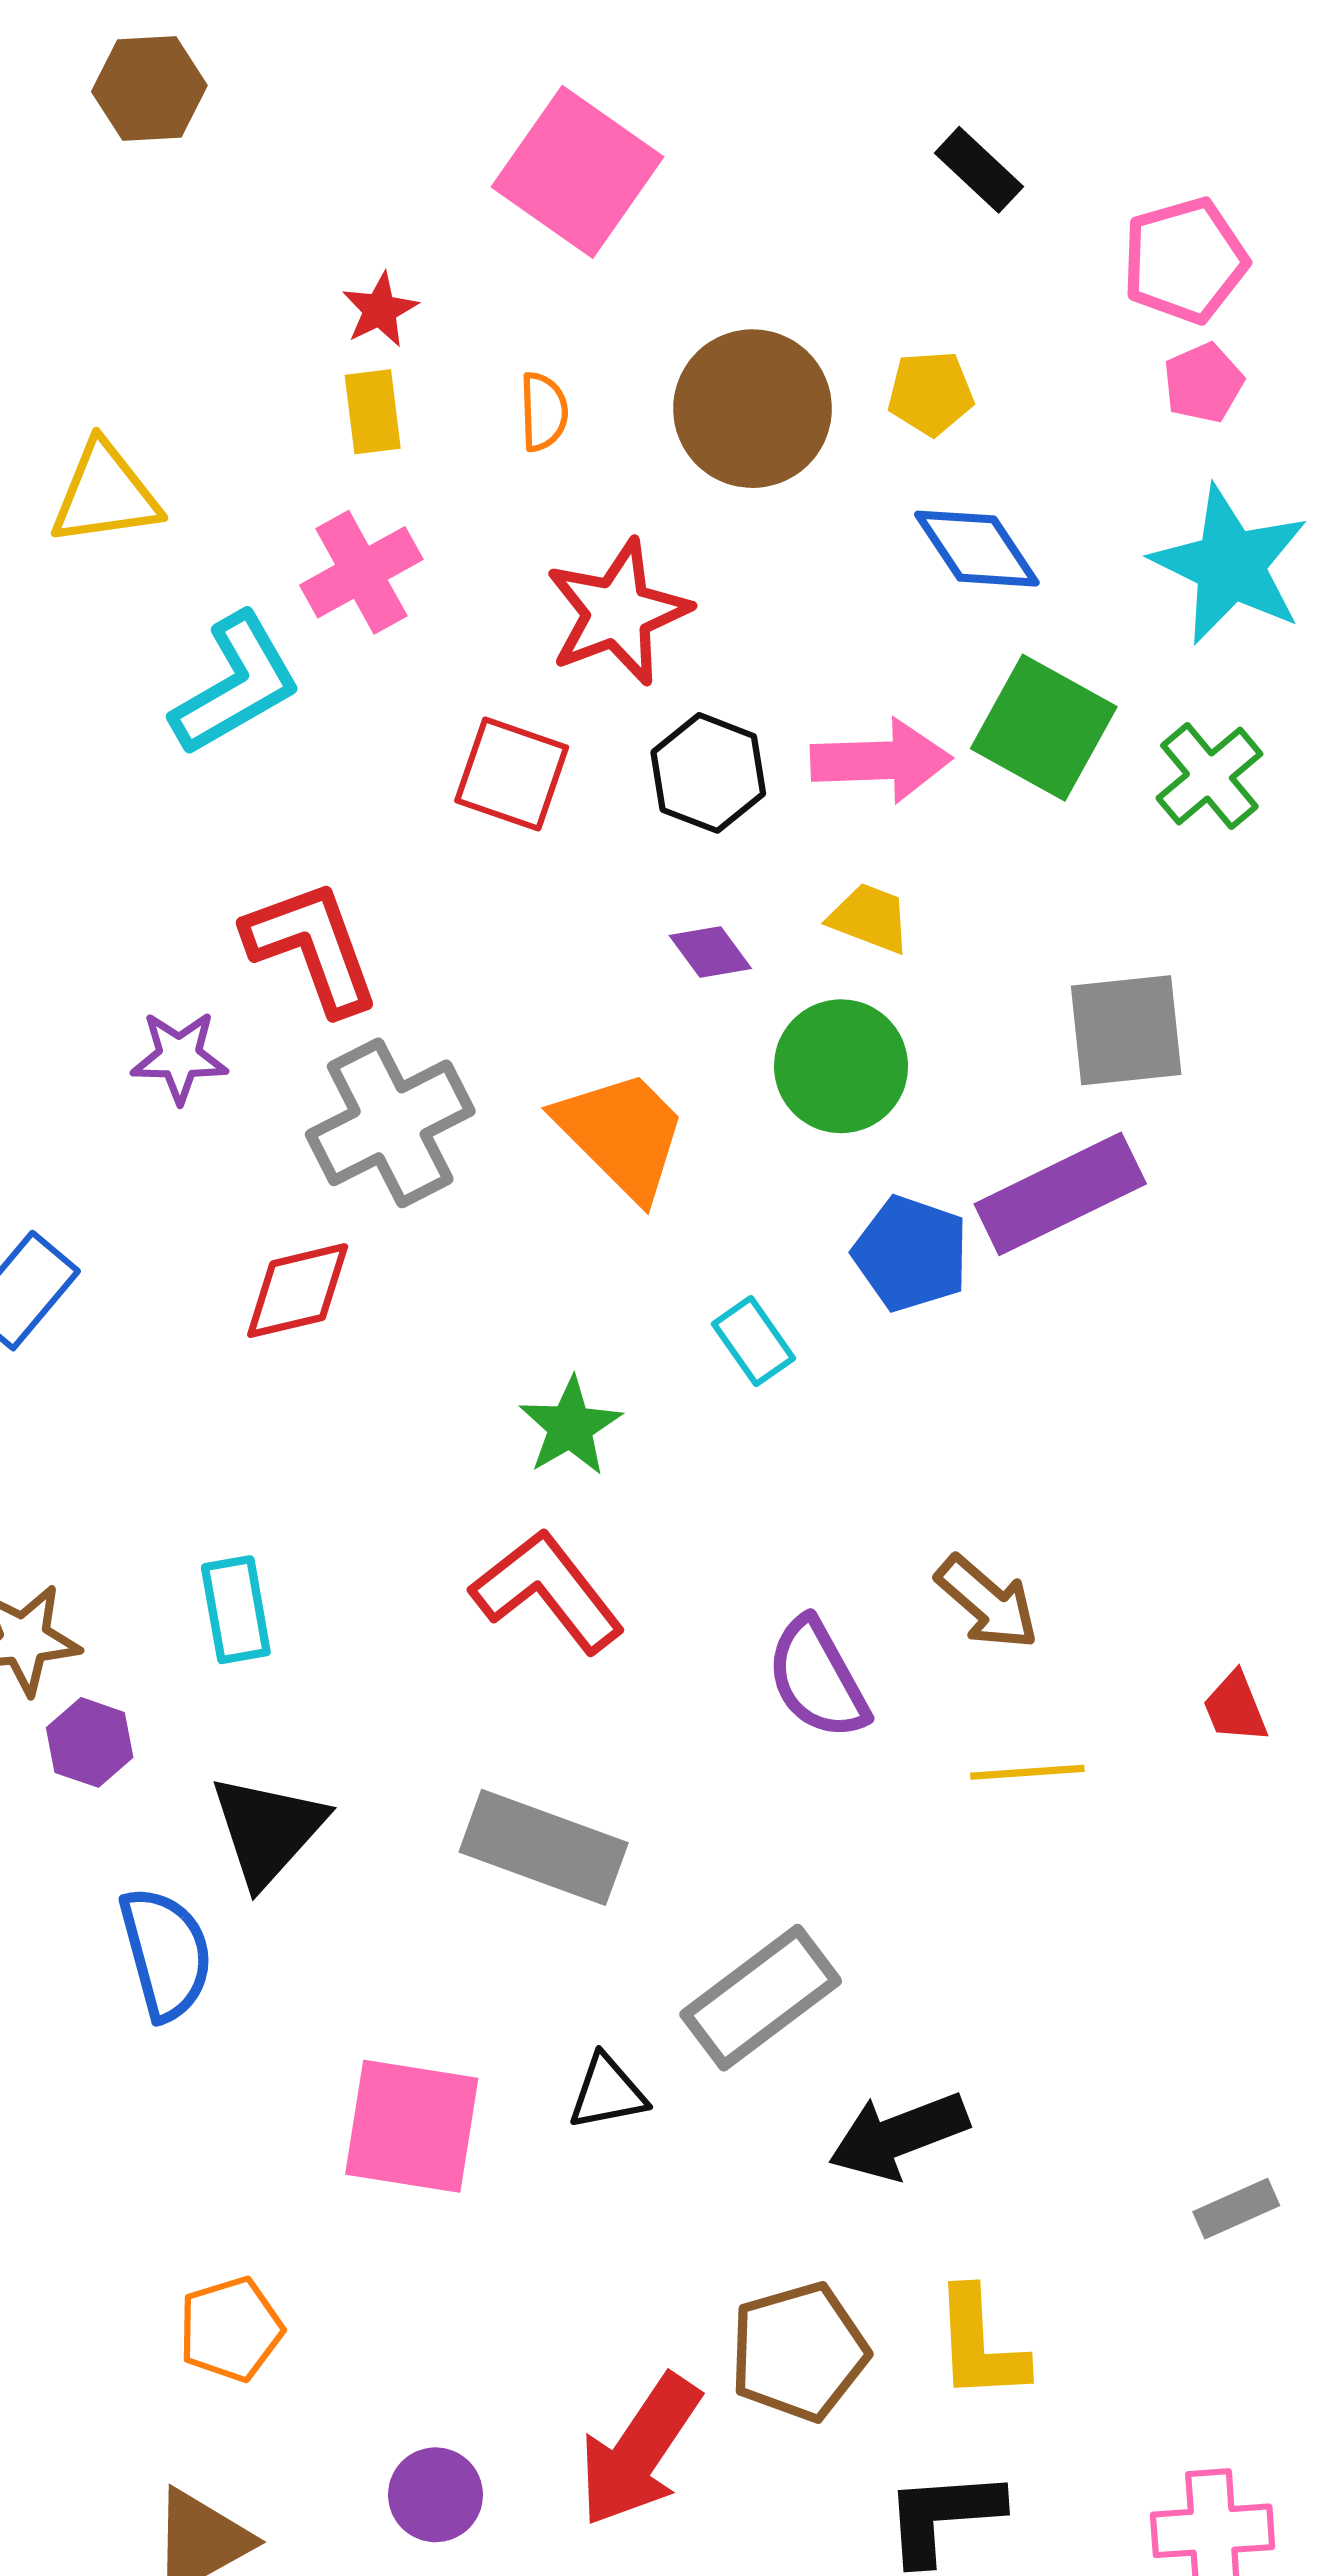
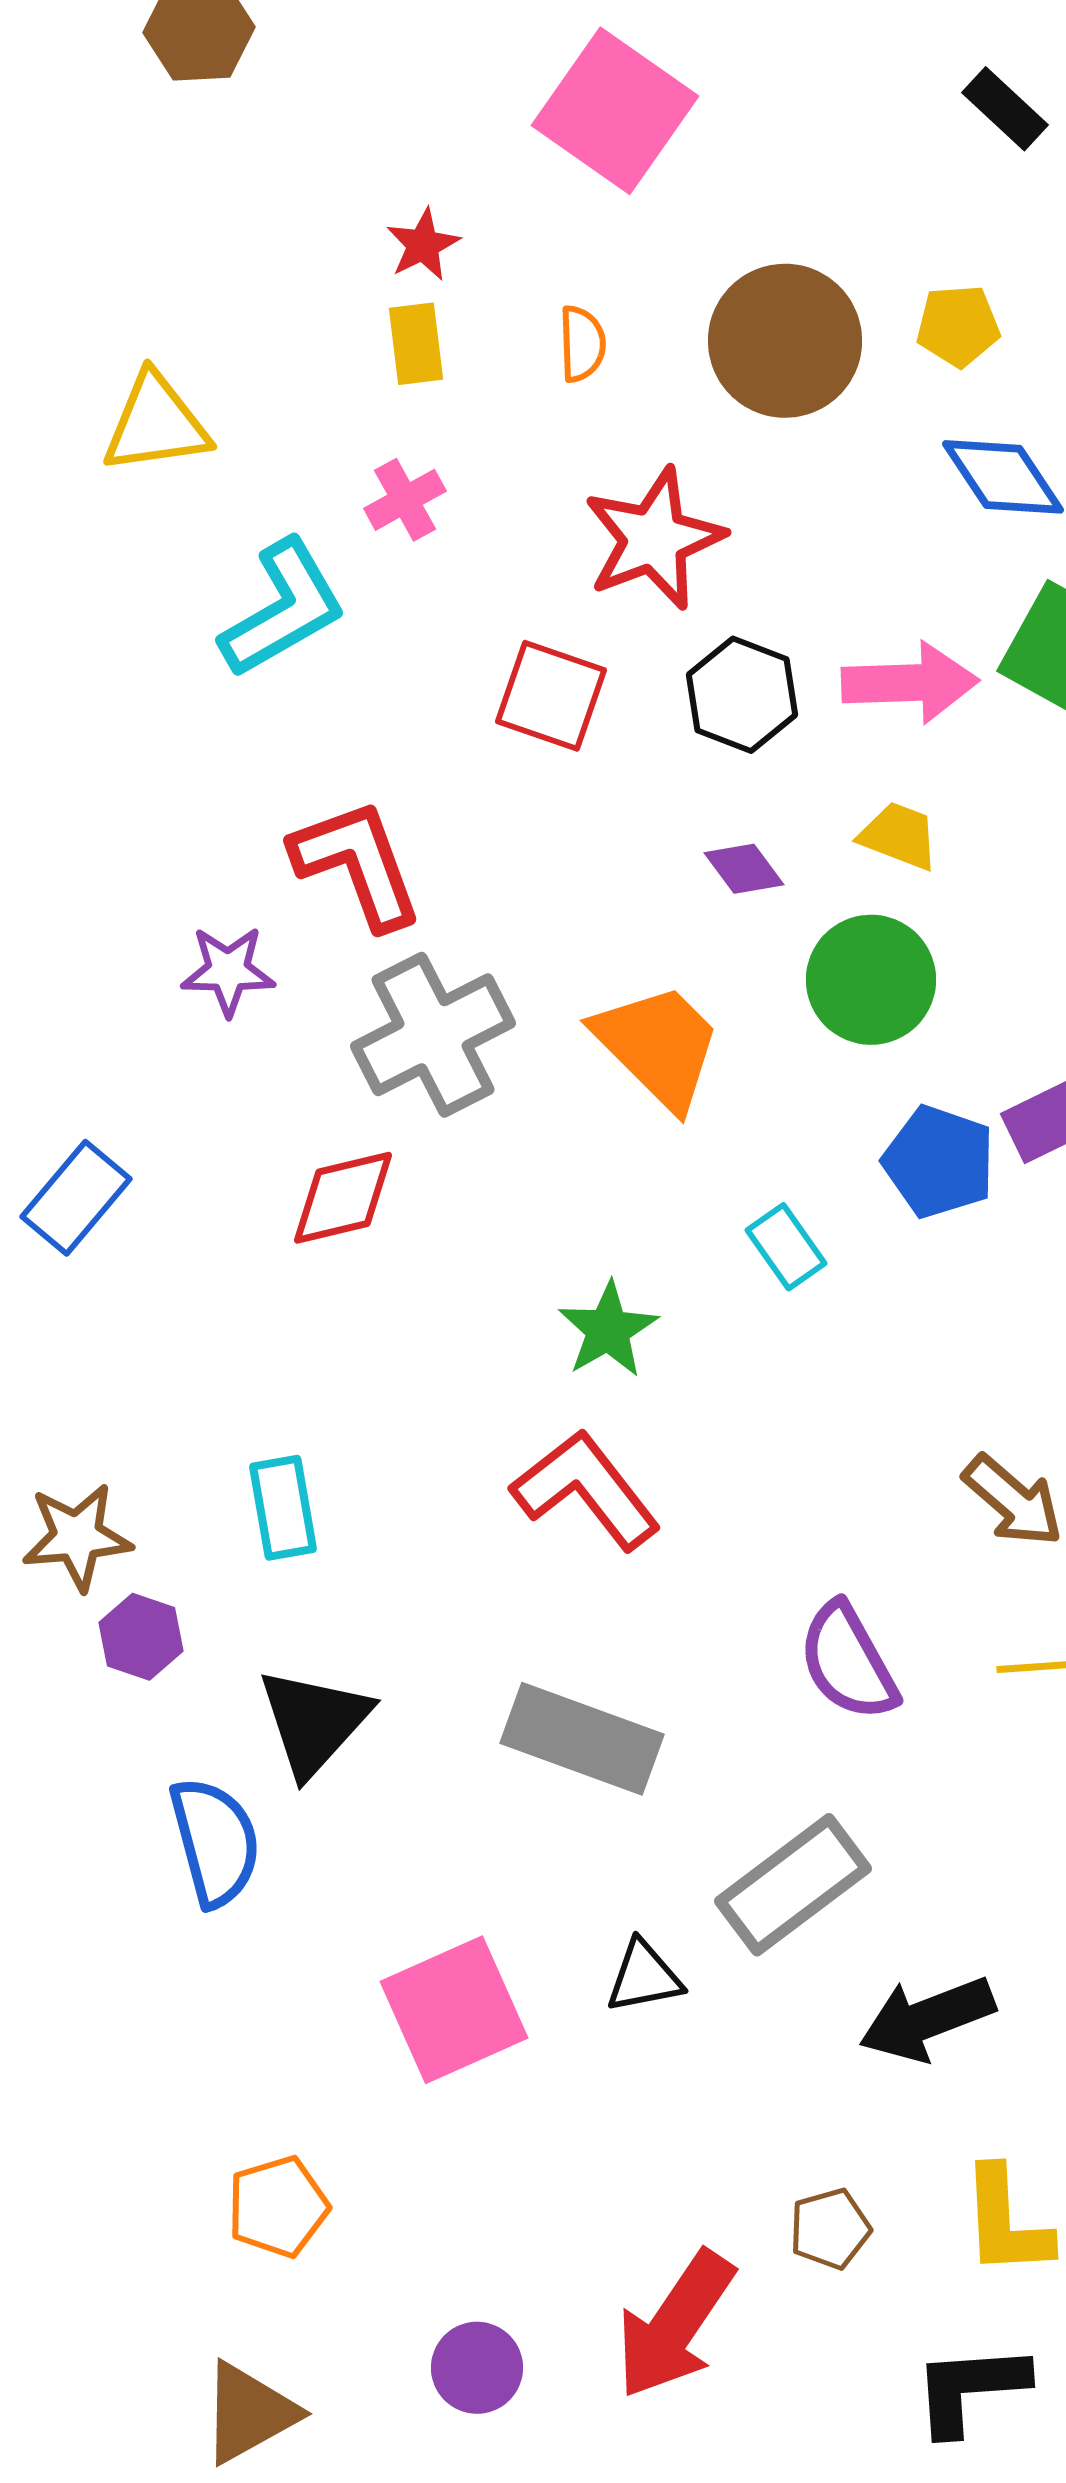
pink cross: (361, 572) -> (405, 500), size x0.7
purple semicircle: (817, 1679) -> (848, 1662), moved
pink square: (412, 2126) -> (454, 2010), turned -33
brown pentagon: (799, 2352) -> (830, 2229), size x0.6

